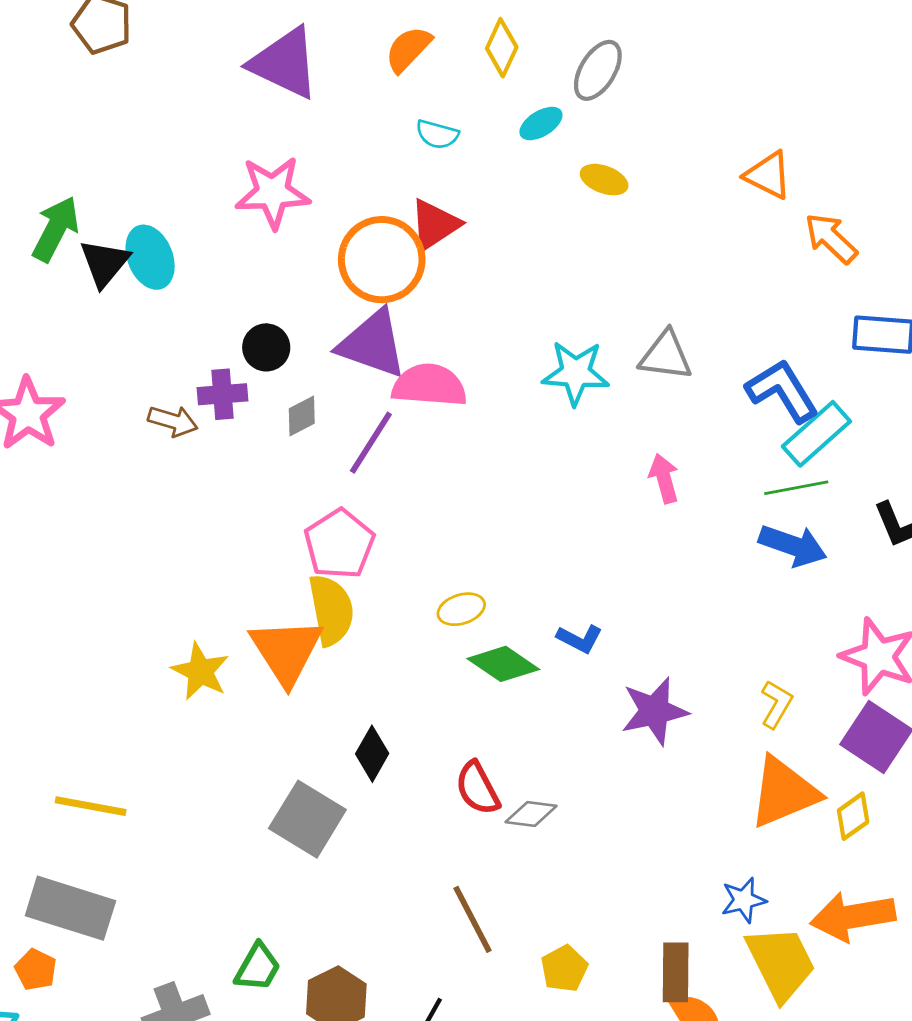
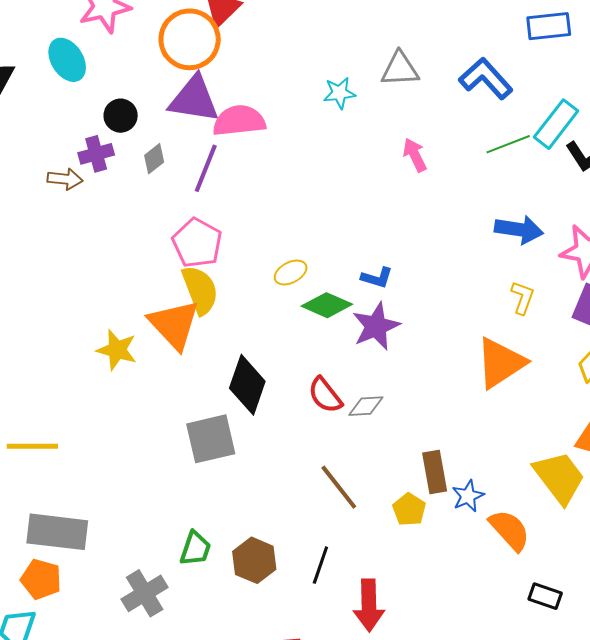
cyan ellipse: (150, 257) -> (67, 60), moved
cyan star: (576, 373) -> (339, 93), size x0.7
cyan rectangle: (816, 434) -> (556, 124), moved
blue arrow: (793, 545) -> (519, 230), moved
purple star: (654, 711) -> (376, 326), moved
black diamond: (372, 754) -> (247, 385), size x1.5
orange triangle: (784, 792) -> (501, 363), moved
yellow line: (91, 806) -> (32, 446), moved
gray square: (307, 819) -> (211, 439), turned -34
blue star: (744, 900) -> (468, 496), moved
orange pentagon: (36, 970) -> (41, 579), size x1.4
brown rectangle: (676, 972) -> (435, 472), moved

